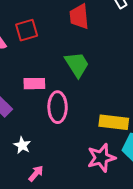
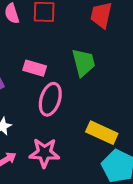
pink star: (101, 158) -> (44, 153), moved

